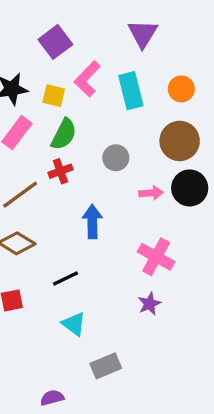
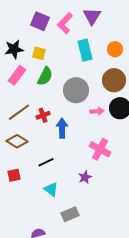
purple square: (55, 42) -> (40, 21), turned -30
pink L-shape: (87, 79) -> (65, 23), moved
gray circle: (116, 158) -> (76, 90), size x1.6
red cross: (60, 171) -> (43, 115), moved
purple star: (149, 304) -> (85, 177), moved

